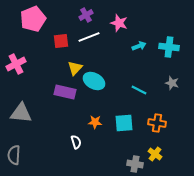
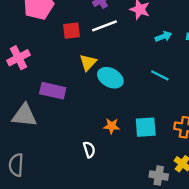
cyan line: (139, 90) -> (160, 75), moved
purple rectangle: (65, 92) -> (53, 91), moved

